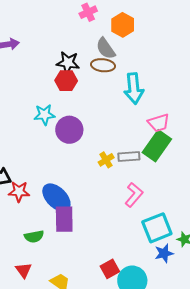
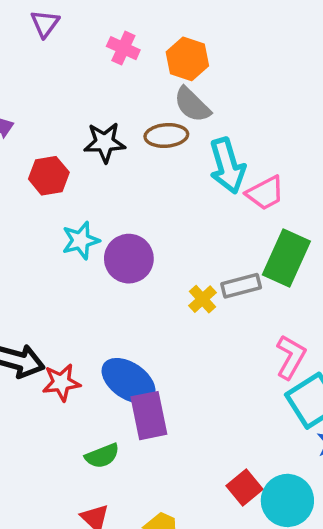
pink cross: (88, 12) -> (123, 48), turned -30
gray semicircle: (106, 48) -> (192, 105), moved
red hexagon: (66, 81) -> (49, 176), moved
pink trapezoid: (159, 123) -> (265, 193), moved
pink L-shape: (134, 195) -> (291, 357), moved

